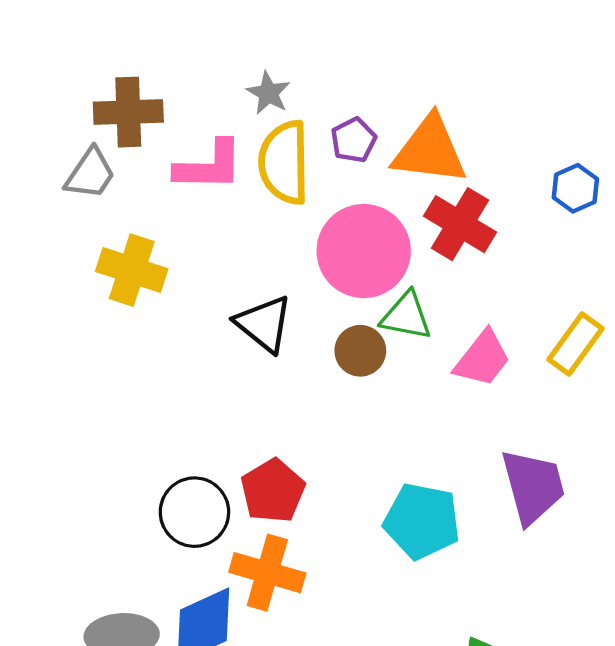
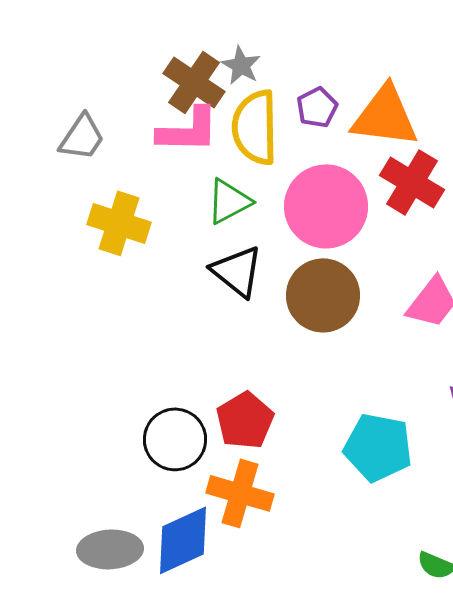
brown cross: (128, 112) -> (194, 82), moved, turned 36
green triangle: (406, 316) -> (229, 201), moved, turned -39
brown circle: (360, 351) -> (323, 295), size x1.6

